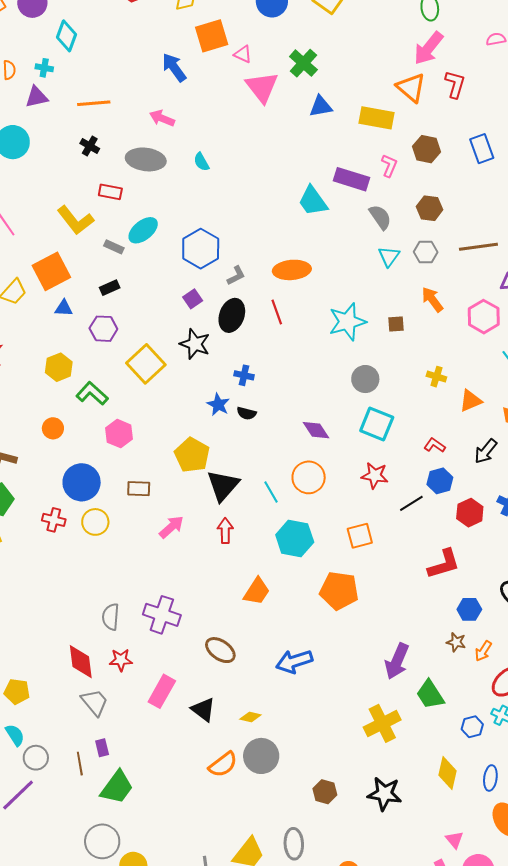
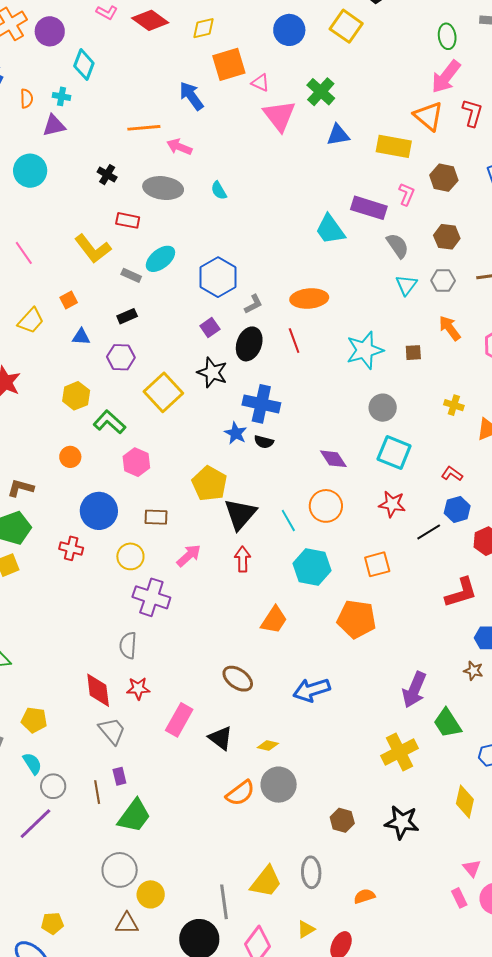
orange line: (94, 103) -> (144, 128), moved
orange square: (51, 271) -> (69, 300), size x0.5
blue cross: (244, 375) -> (261, 404), size x1.8
yellow circle: (95, 522) -> (130, 556), moved
purple cross: (162, 615) -> (151, 597), moved

